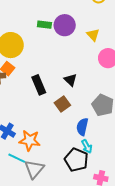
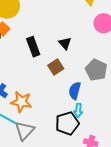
cyan arrow: (87, 146) -> (78, 110), turned 32
black pentagon: (76, 160) -> (67, 123), turned 30

